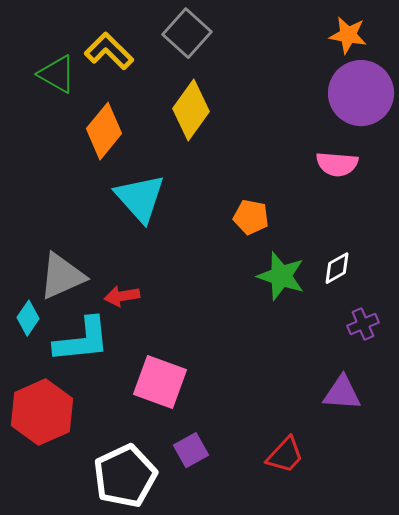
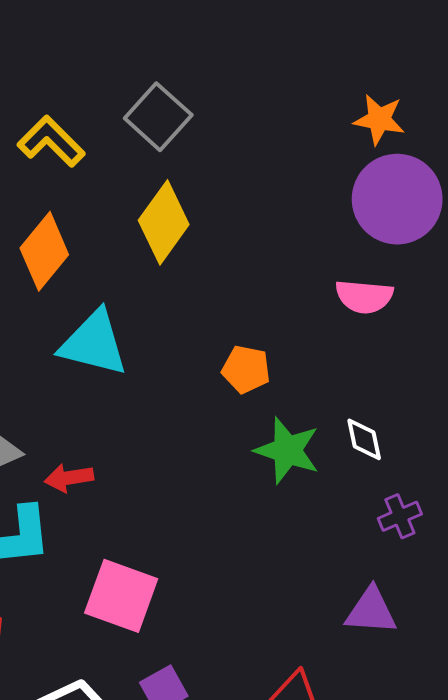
cyan triangle: (140, 198) -> (94, 343), turned -34
white diamond: (337, 268) -> (364, 439), turned -72

